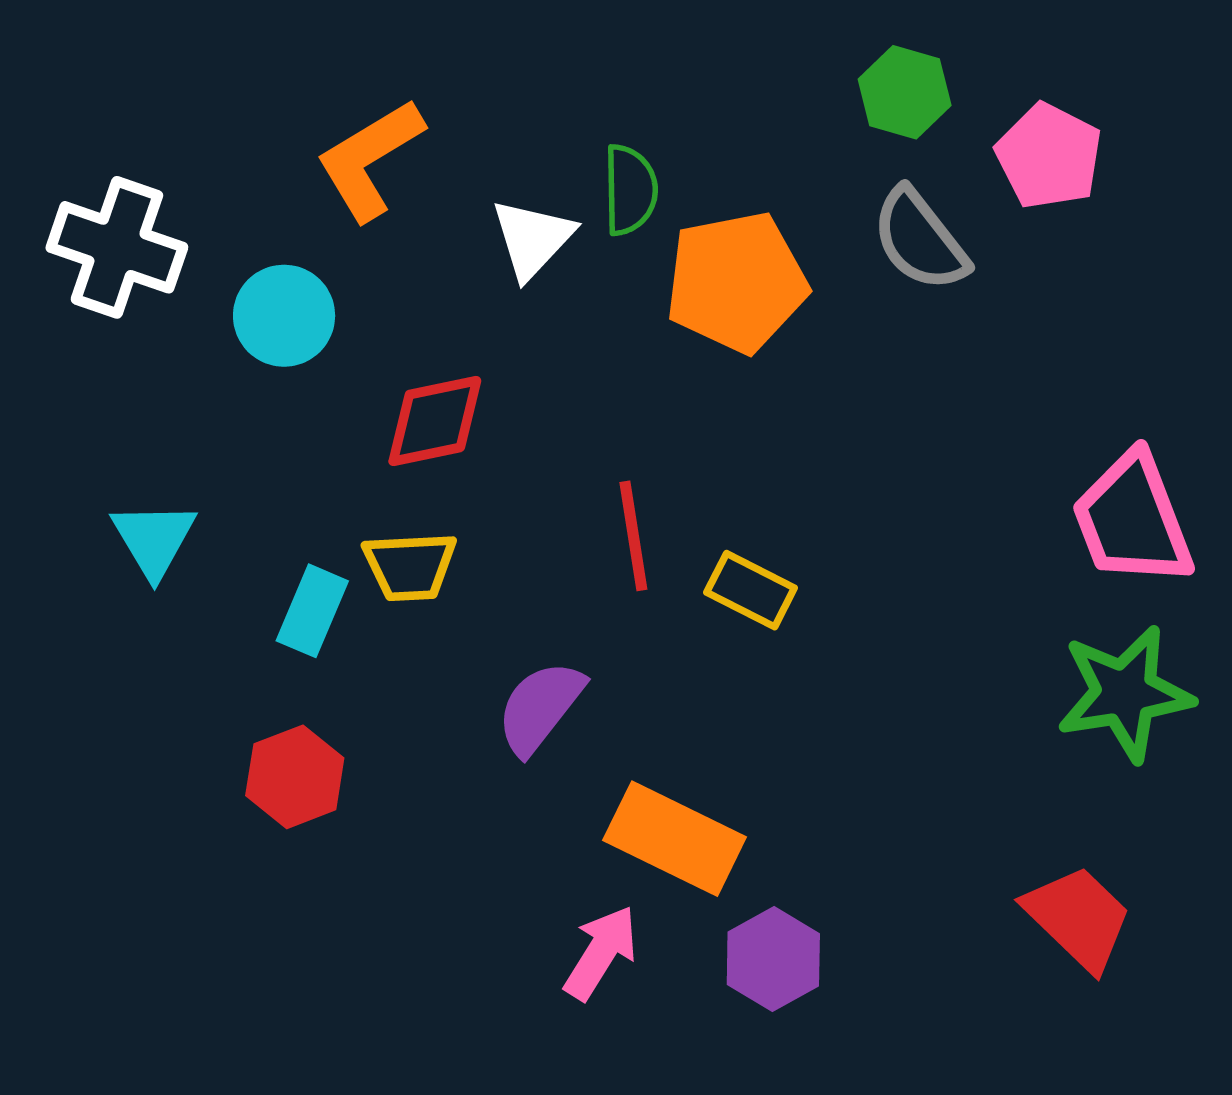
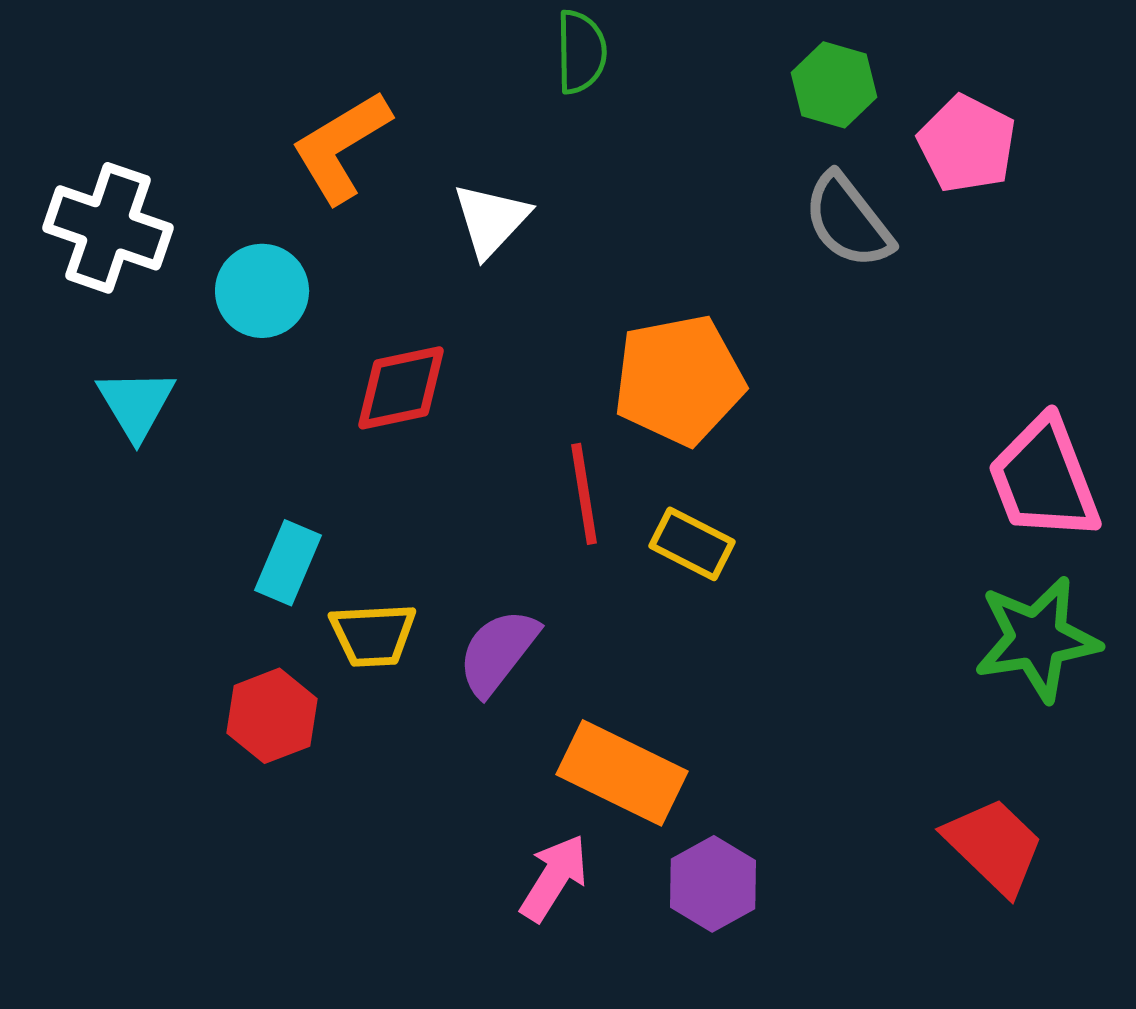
green semicircle: (630, 190) -> (581, 52), moved
orange pentagon: (736, 282) -> (679, 380), moved
cyan triangle: (154, 539) -> (136, 404), moved
yellow trapezoid: (410, 566) -> (373, 635), moved

